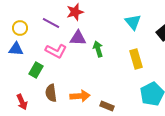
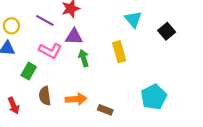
green arrow: (98, 49) -> (84, 58), moved
yellow rectangle: (136, 59) -> (119, 52), moved

